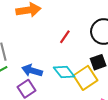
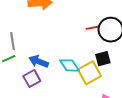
red line: (65, 37) -> (93, 28), moved, turned 40

